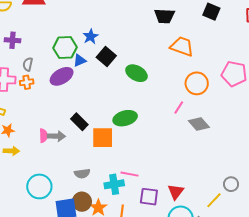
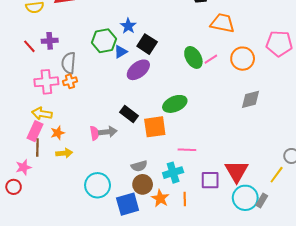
gray semicircle: (28, 64) -> (69, 63), size x1.5
green ellipse: (136, 73) -> (193, 57), moved, turned 40
purple ellipse: (62, 76) -> (138, 70), moved
pink line: (179, 107) -> (211, 59), moved, turned 32
gray diamond: (199, 124) -> (251, 99), turned -55
pink line: (129, 174) -> (187, 150), moved
red triangle: (176, 192) -> (237, 171), size x1.4
brown circle: (82, 202) -> (143, 184), moved

